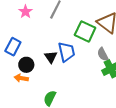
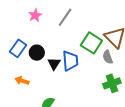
gray semicircle: (103, 54) -> (108, 57), moved
black circle: (26, 65) -> (37, 53), moved

